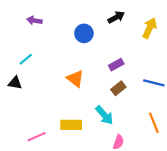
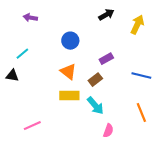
blue circle: (84, 33) -> (70, 41), moved
brown rectangle: (118, 88) -> (95, 80), moved
yellow rectangle: (71, 125) -> (69, 96), moved

